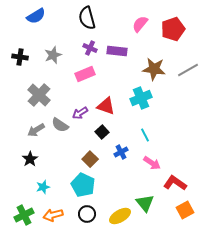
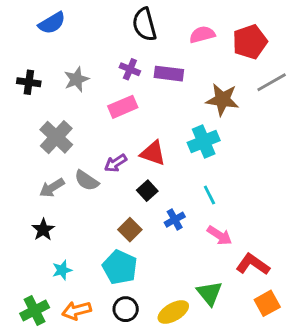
black semicircle: (87, 18) -> (144, 24), moved
pink semicircle: (140, 24) -> (202, 35), turned 36
gray line: (188, 70) -> (272, 82), moved

